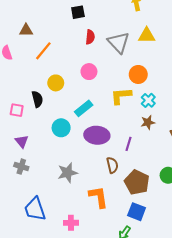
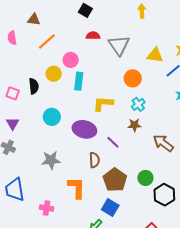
black square: (78, 12) -> (85, 10), turned 32
yellow triangle: (147, 36) -> (155, 55), moved
red semicircle: (90, 37) -> (93, 36), turned -104
pink circle: (89, 72) -> (71, 60), moved
yellow L-shape: (121, 96) -> (103, 104), moved
cyan rectangle: (84, 108) -> (79, 81), moved, turned -54
purple line: (129, 144) -> (113, 142), turned -72

